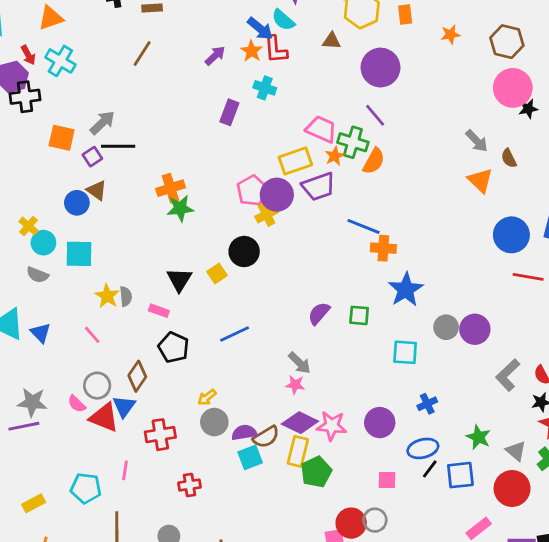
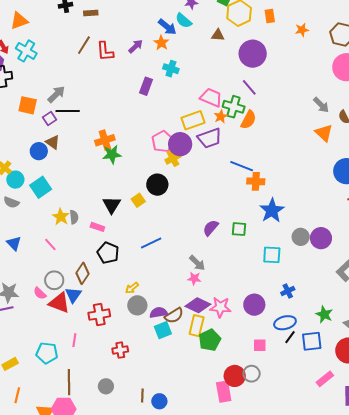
red L-shape: (276, 49) -> (105, 51), moved
cyan square: (79, 254) -> (41, 187), turned -35

